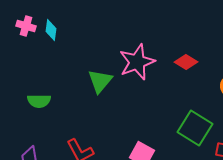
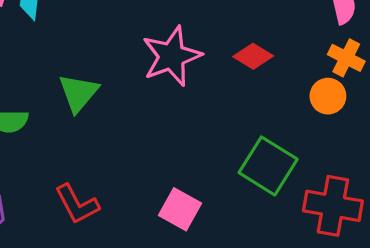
green triangle: (100, 81) -> (79, 93), moved

